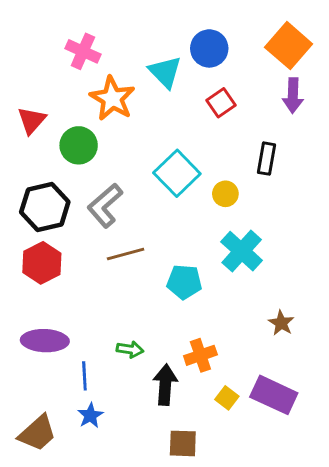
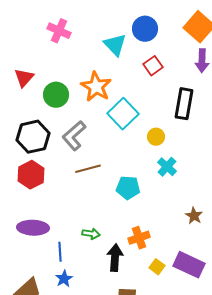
orange star: (112, 98) -> (96, 87), moved
black rectangle: (267, 159) -> (184, 104), size x1.4
yellow circle: (225, 194) -> (156, 137), moved
cyan cross: (242, 251) -> (167, 167), size x0.7

